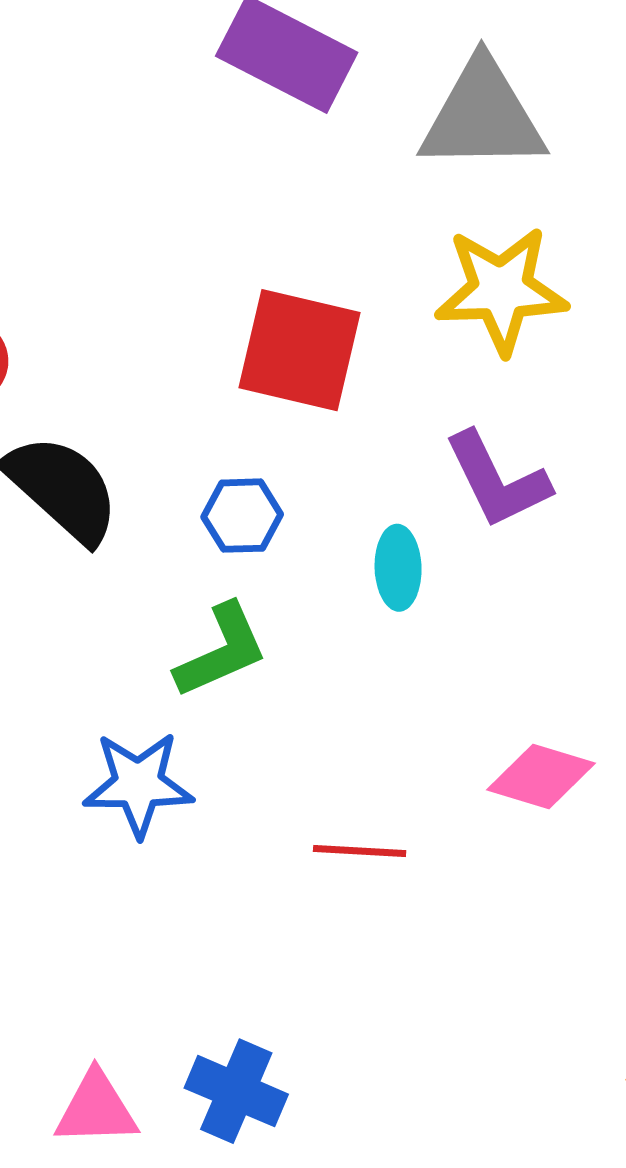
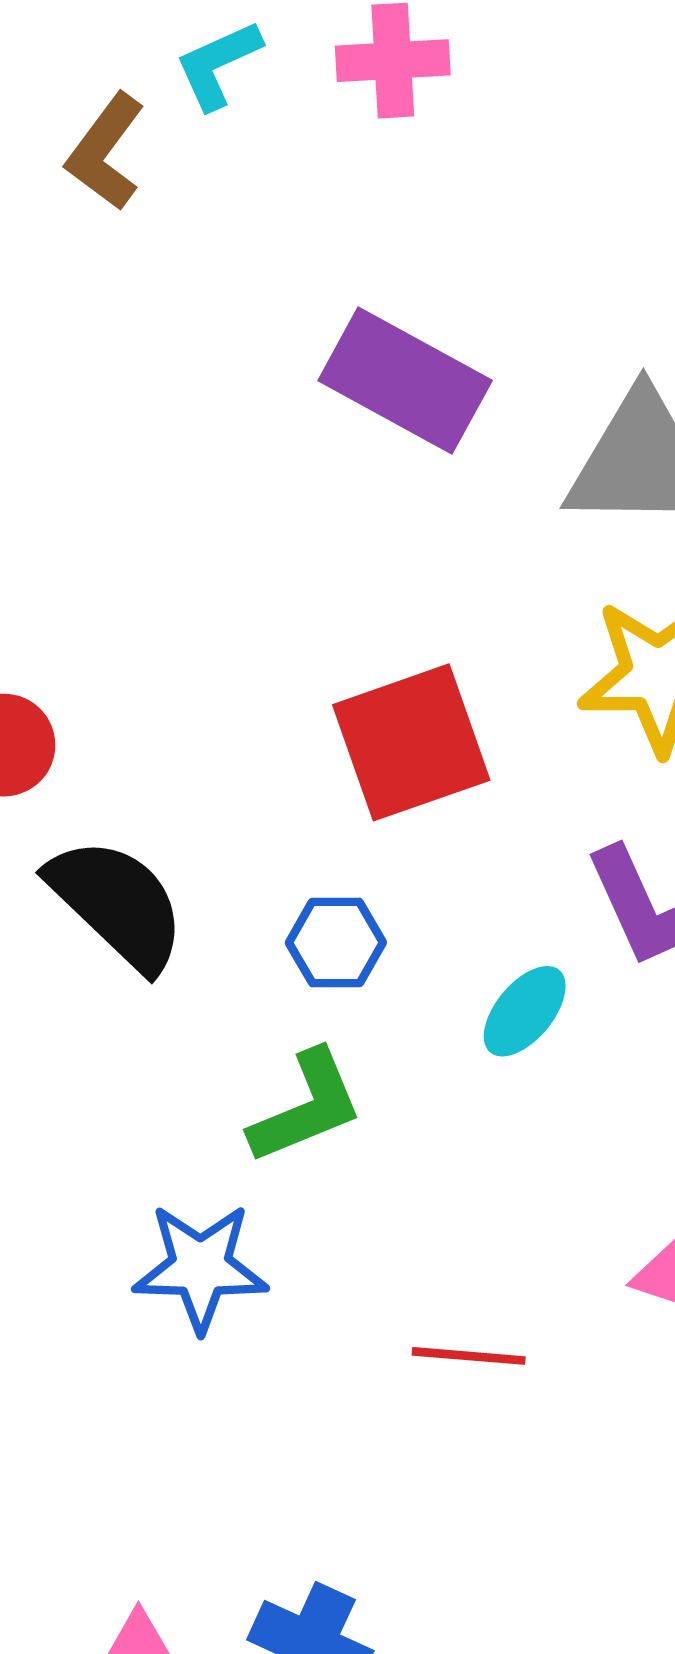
red square: (299, 350) -> (411, 742), turned -34
cyan ellipse: (398, 568) -> (525, 1011), turned 40

